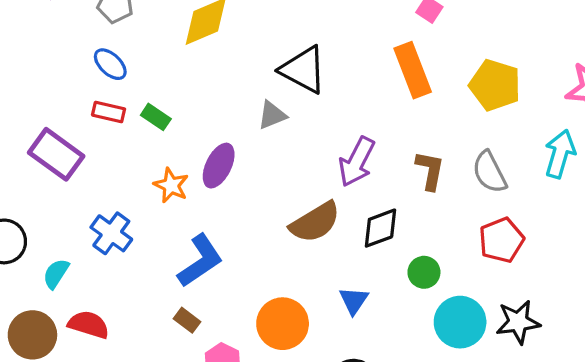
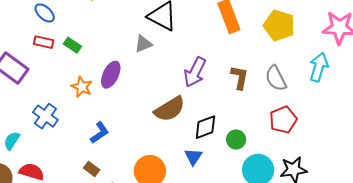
black diamond: (380, 228) -> (205, 127), moved
blue L-shape: (200, 261) -> (100, 133), size x0.7

